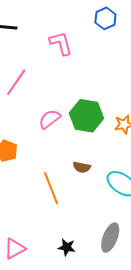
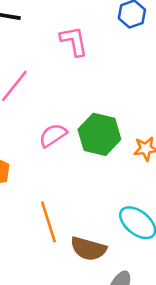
brown semicircle: (82, 167) -> (88, 249), moved, size x1.6

